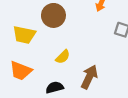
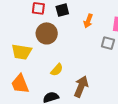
orange trapezoid: (21, 71) -> (20, 84), turned 50

